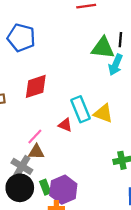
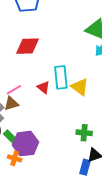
brown triangle: (36, 152) -> (11, 104), turned -35
green rectangle: (45, 187) -> (10, 137), turned -40

